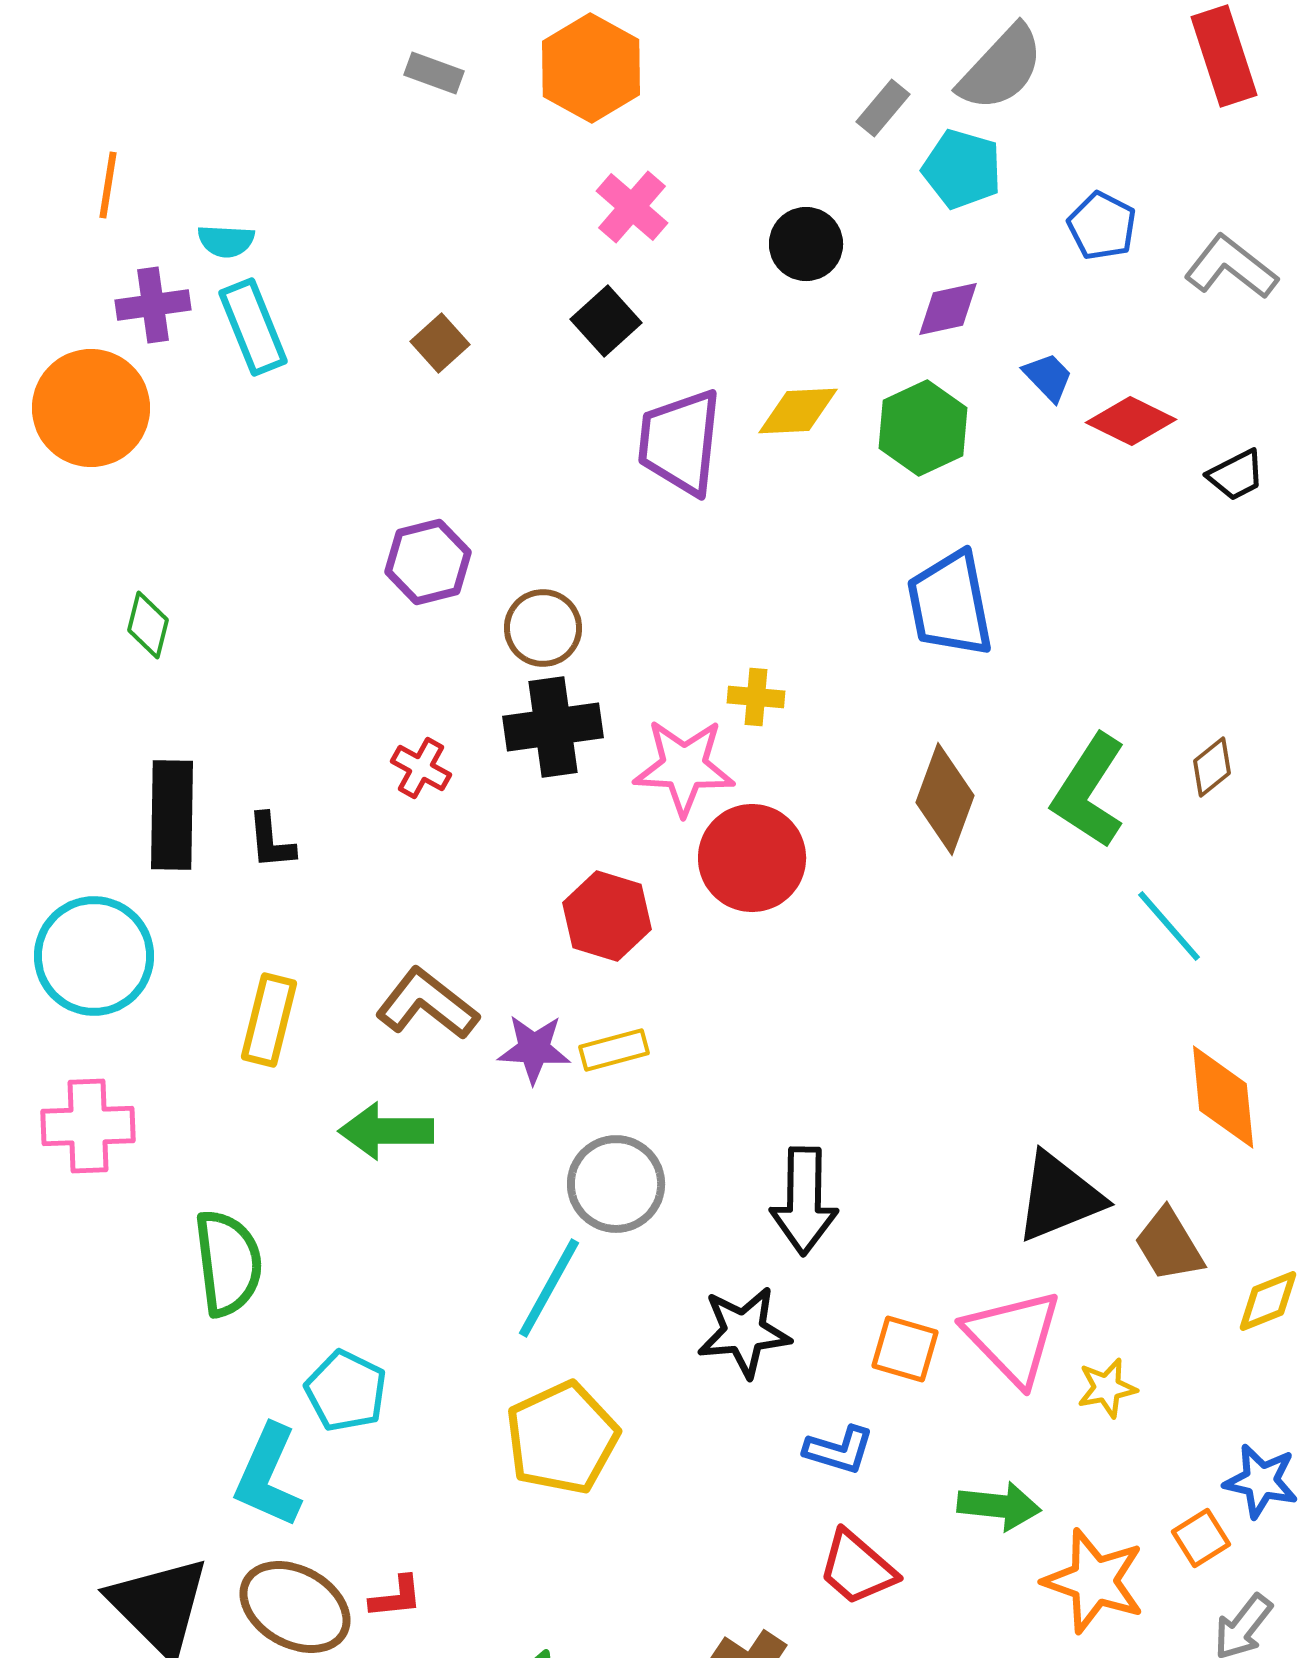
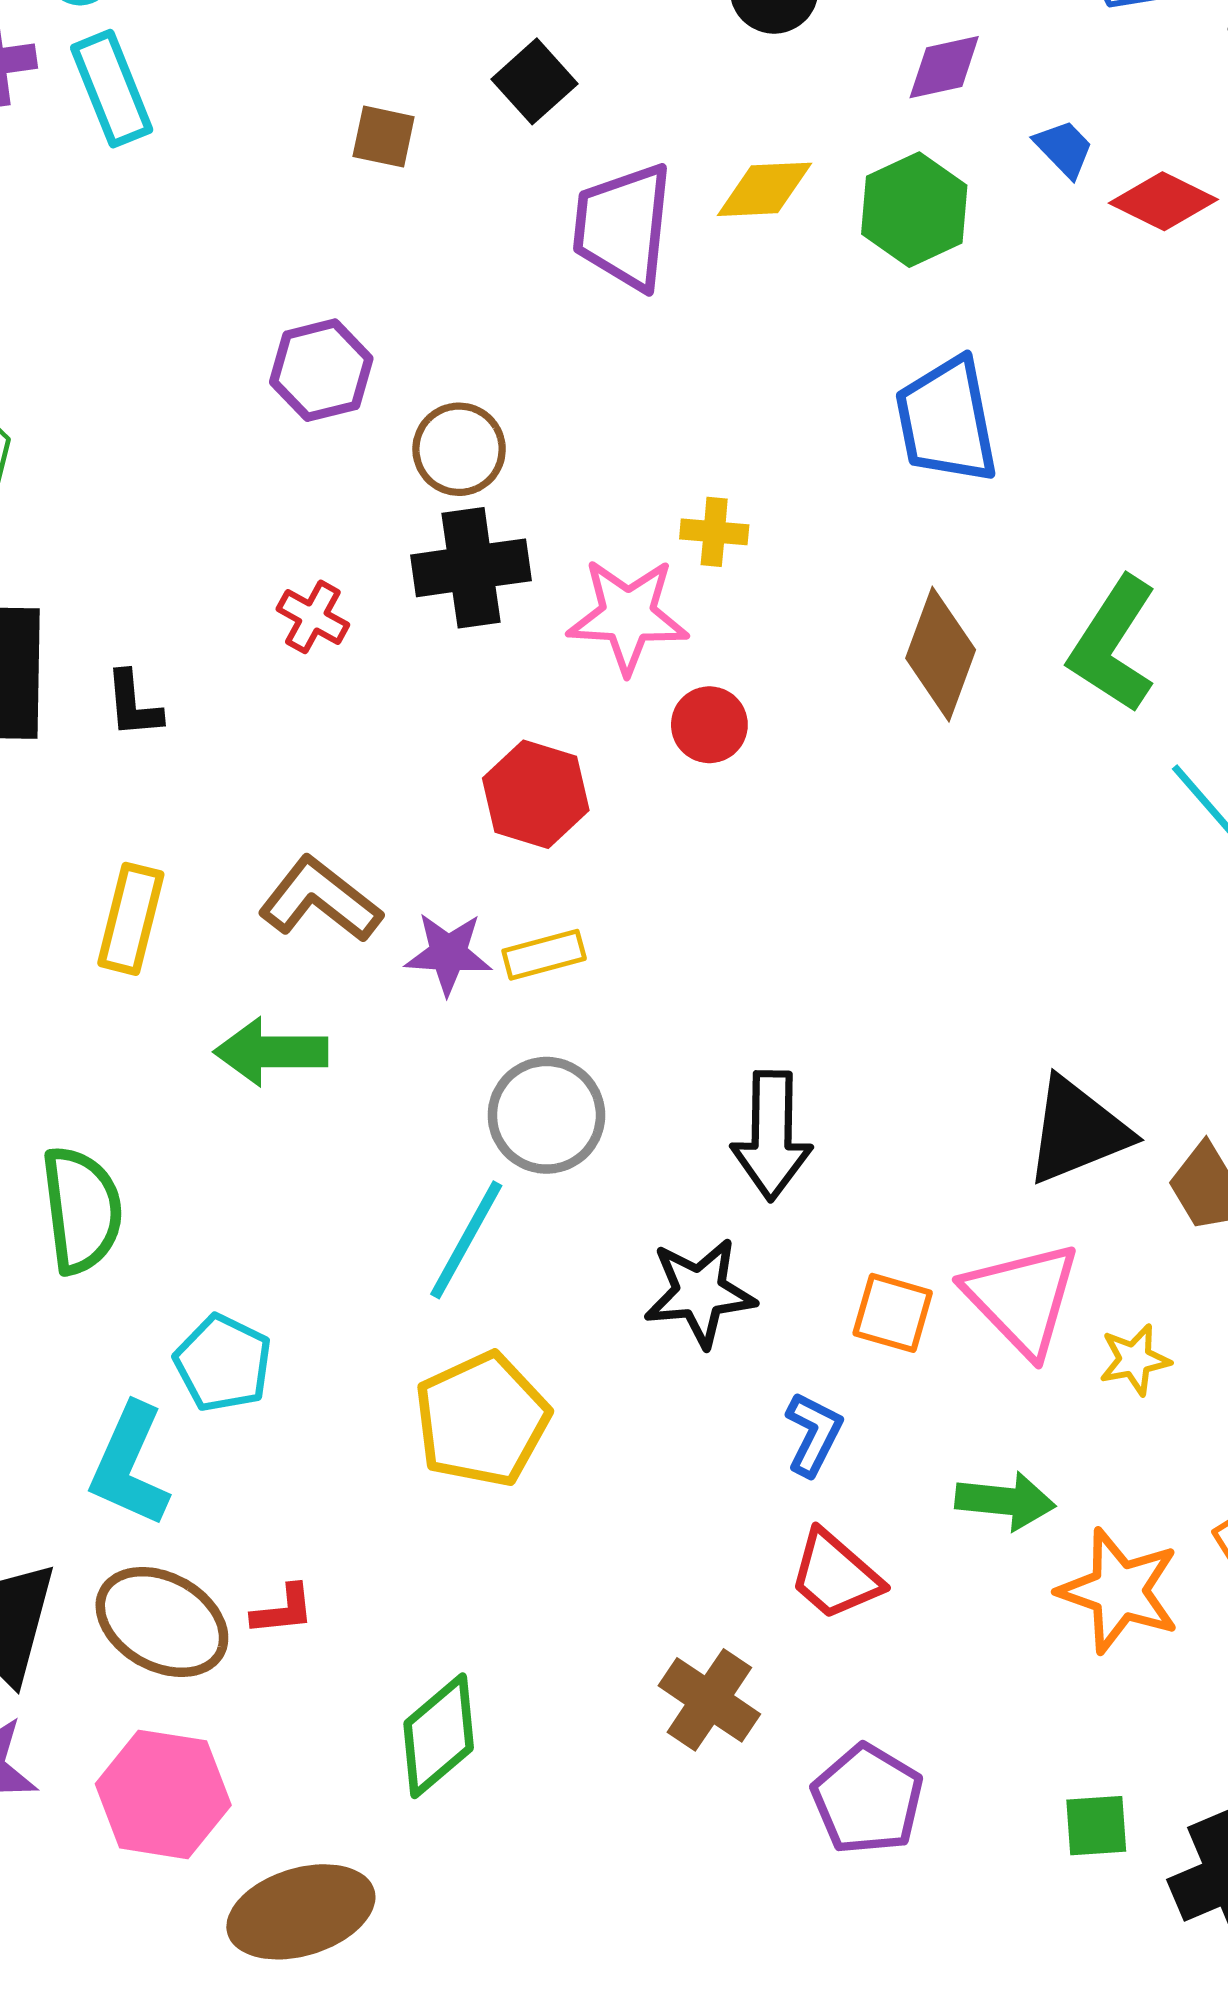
brown square: (440, 343) -> (384, 137), moved, turned -36
red circle: (752, 858) -> (709, 725), size x0.6
blue L-shape: (839, 1450) -> (814, 1434), turned -80

